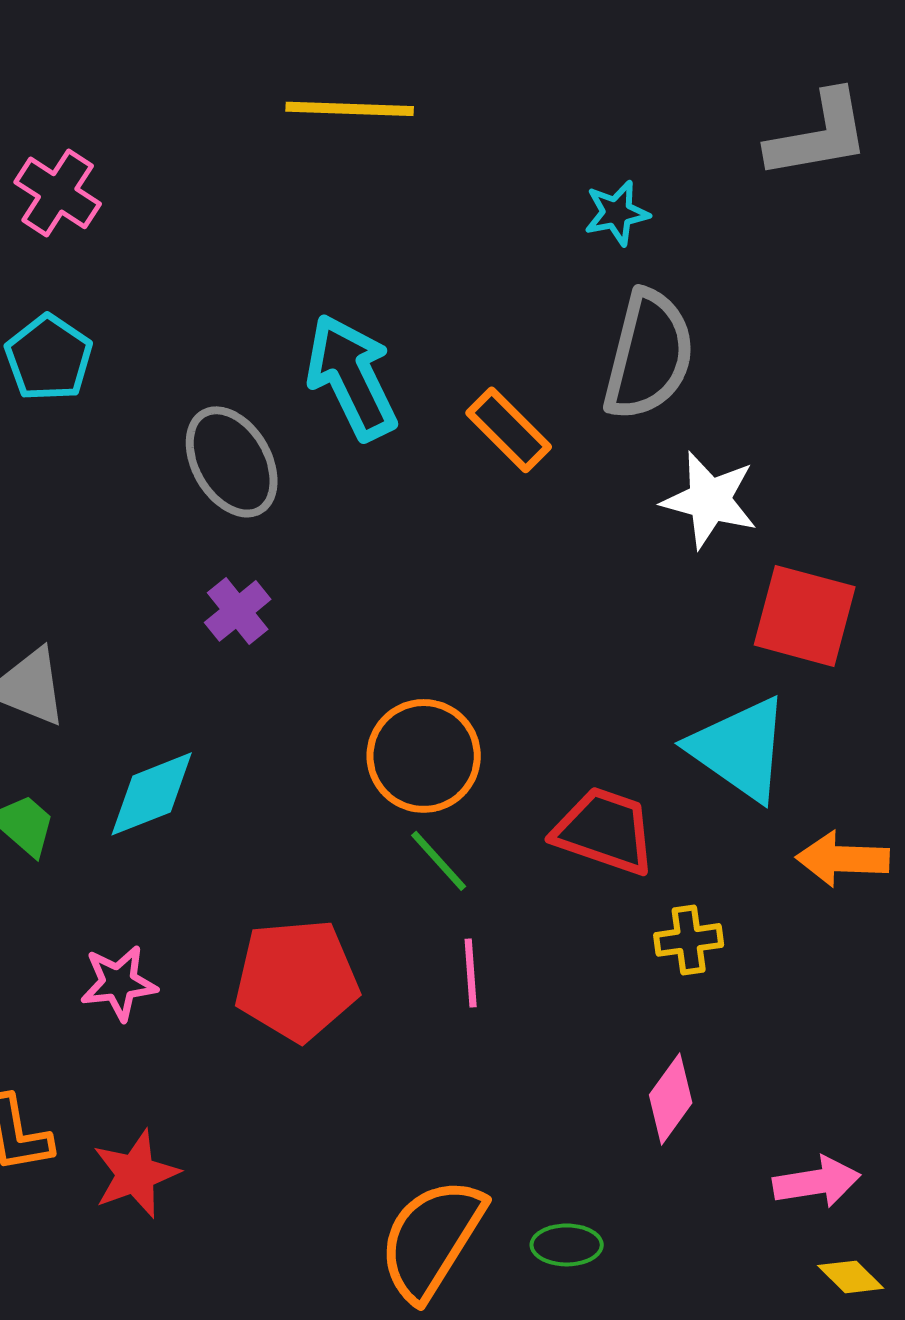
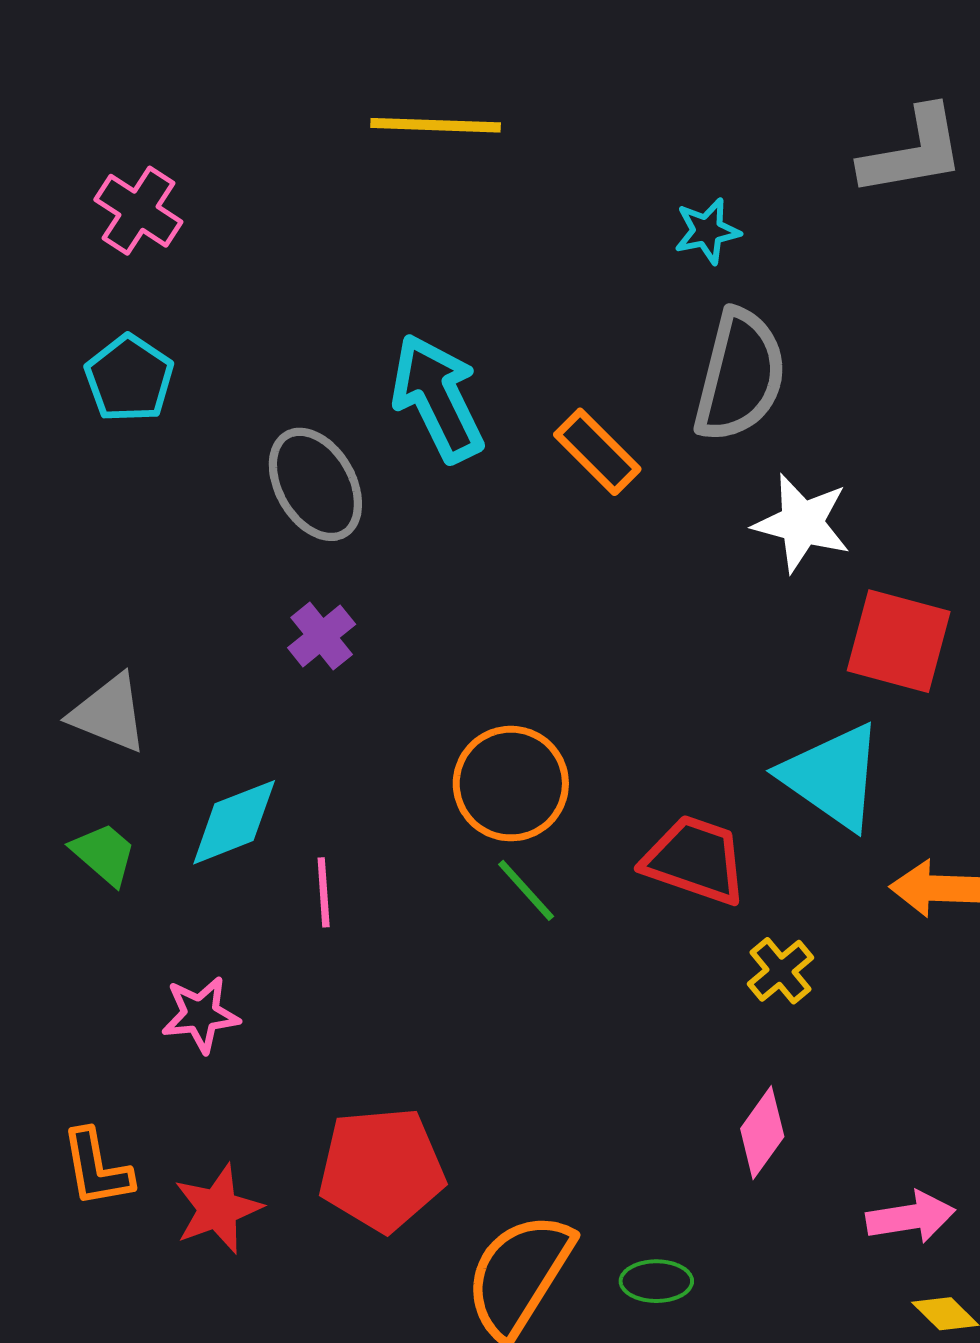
yellow cross: (689, 940) -> (780, 971), turned -32
pink line: (471, 973) -> (324, 892), moved
red pentagon: (297, 980) -> (382, 1169), moved

